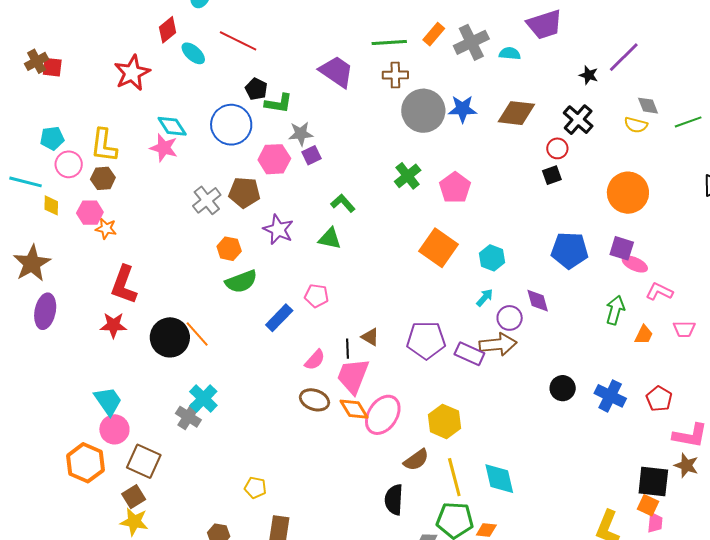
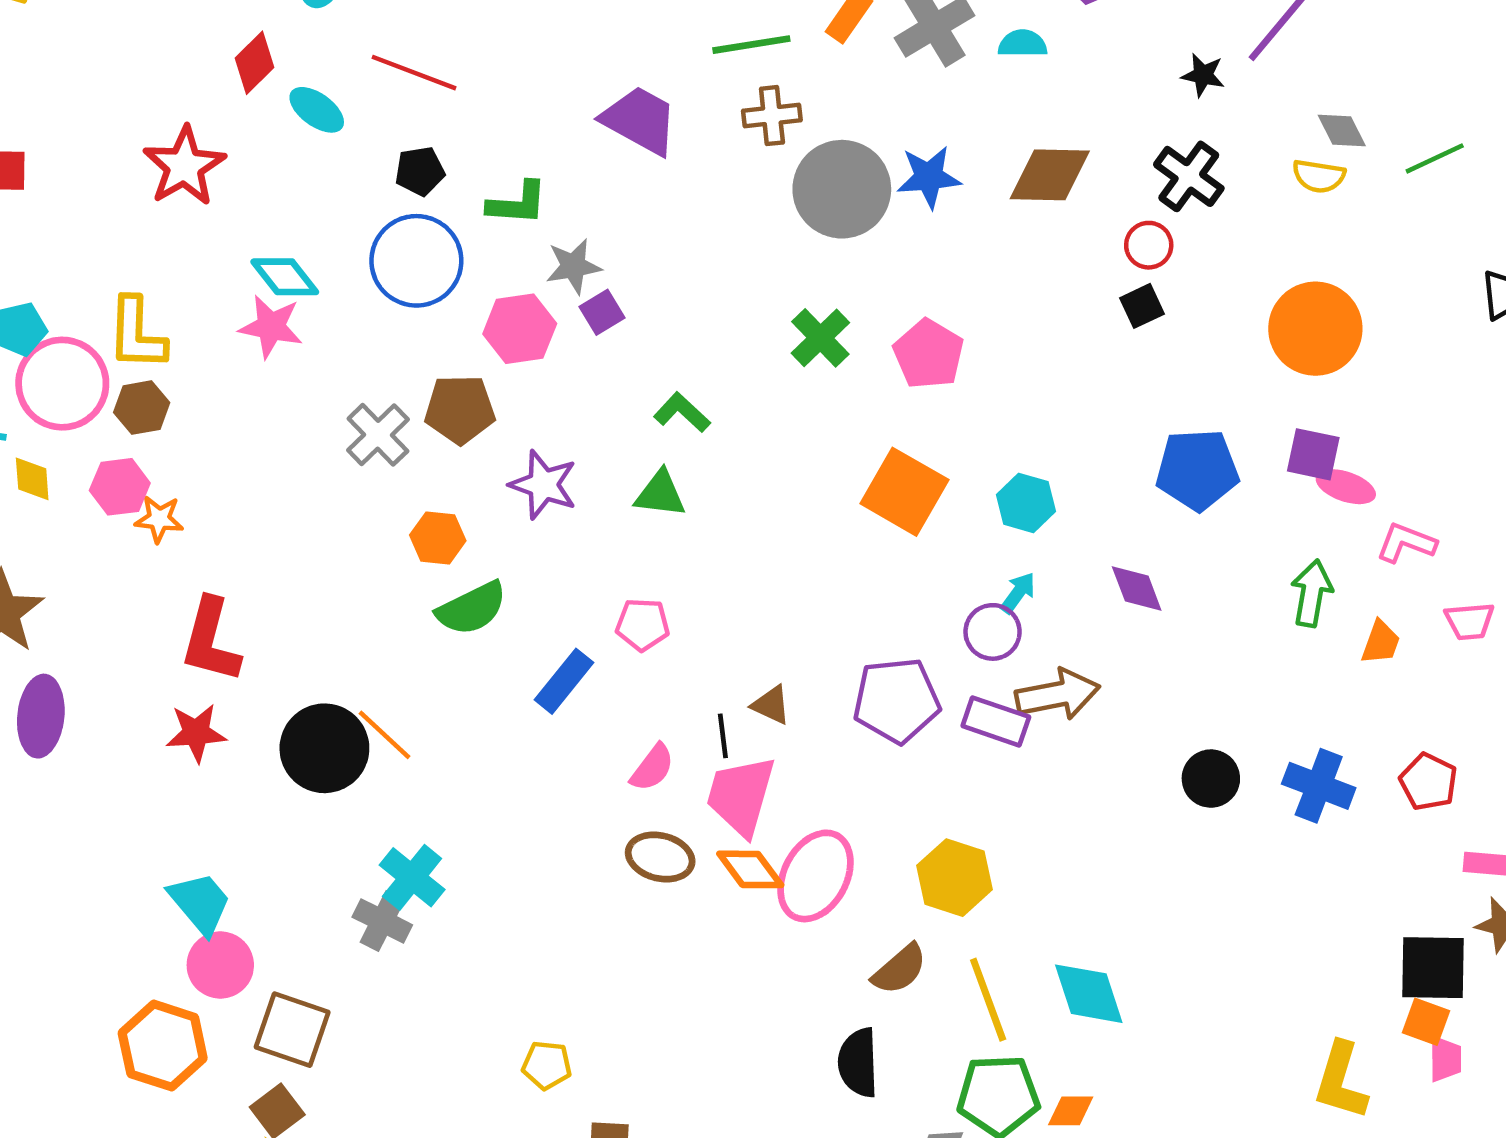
black pentagon: (256, 89) -> (420, 171), moved, turned -30
pink circle: (69, 164) -> (62, 384), size x1.5
purple circle: (510, 318) -> (993, 632), moved

